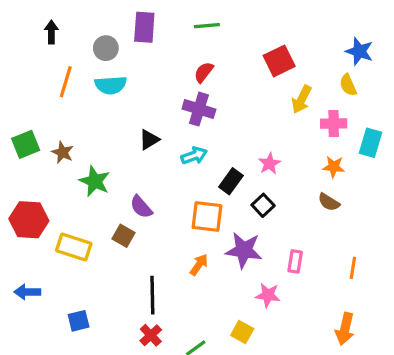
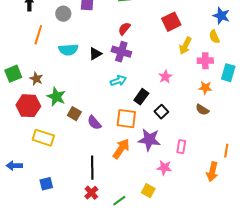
cyan semicircle: (111, 85) -> (68, 50), moved
black triangle: (149, 140) -> (95, 54), moved
pink star: (269, 164) -> (165, 77), moved
purple semicircle: (141, 207) -> (94, 123), moved
red hexagon: (29, 220) -> (28, 106), moved
brown square: (124, 236) -> (74, 114), moved
orange arrow: (199, 265) -> (121, 149), size x1.5
orange line: (353, 268) -> (226, 151), moved
orange arrow: (345, 329) -> (212, 172), moved

